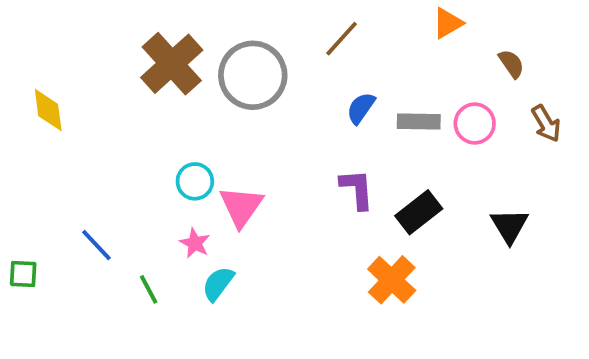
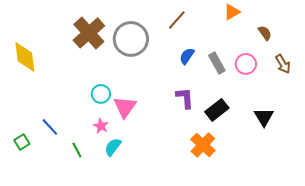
yellow diamond: (48, 110) -> (25, 57), size x1.4
gray rectangle: (419, 122) -> (217, 63), turned 60
green square: (23, 274) -> (22, 142), moved, turned -35

